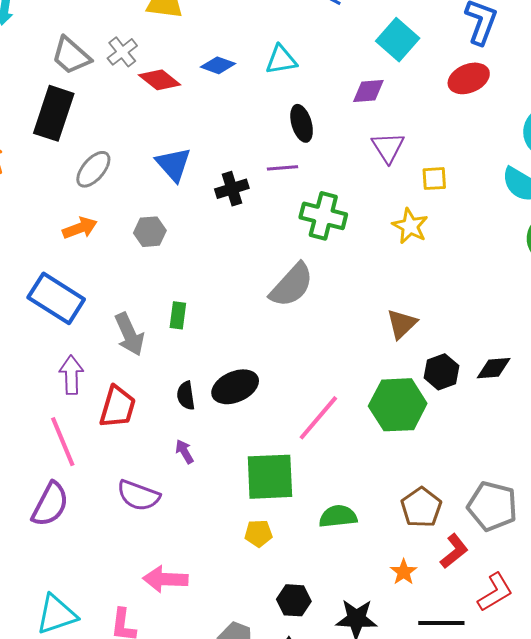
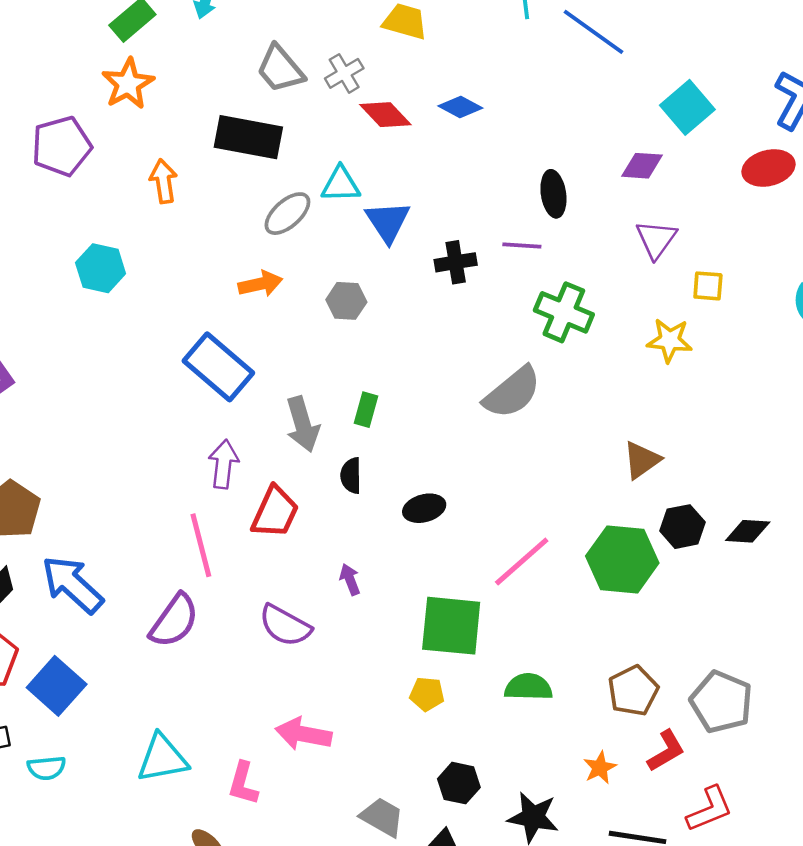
cyan triangle: (281, 60) -> (341, 184), moved
black rectangle: (54, 113) -> (248, 137), turned 74
yellow star: (410, 226) -> (670, 340), turned -30
black ellipse: (235, 387) -> (424, 508), size x0.7
black semicircle: (186, 396) -> (351, 476), moved

